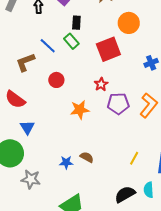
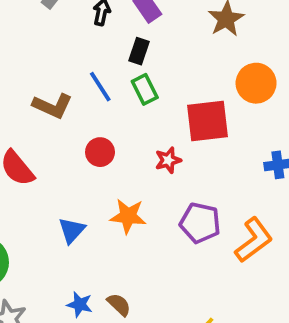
black rectangle: (76, 23) -> (139, 51), moved
brown L-shape: (25, 62) -> (52, 106), turned -150
red star: (101, 84) -> (168, 160), moved
blue triangle: (27, 127) -> (72, 230), moved

